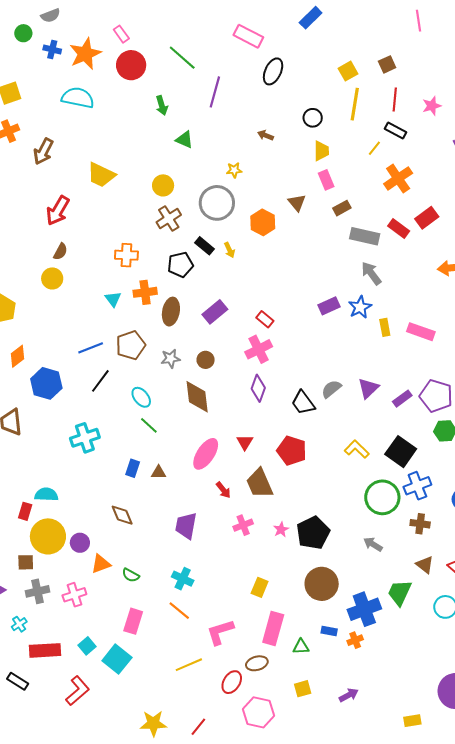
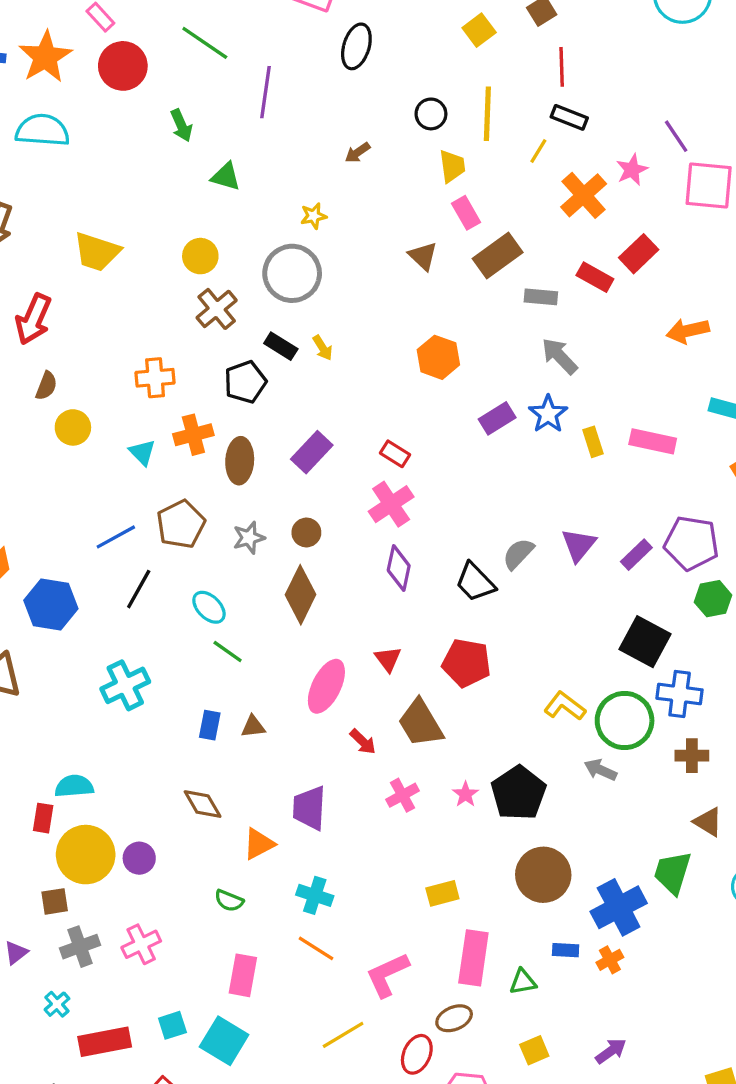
yellow line: (355, 104) -> (487, 114), moved
pink star: (432, 106) -> (632, 170), moved
brown arrow: (265, 135) -> (357, 153), turned -49
brown rectangle: (342, 208) -> (498, 256), size x1.6
orange hexagon: (263, 222) -> (438, 357), moved
gray rectangle: (365, 236) -> (541, 297), size x0.7
yellow circle: (52, 278) -> (73, 427), moved
brown diamond: (197, 397) -> (301, 595), turned 40
yellow L-shape: (357, 449) -> (565, 706), moved
blue cross: (417, 486) -> (680, 694), turned 36
gray arrow: (373, 544) -> (601, 770), moved
orange triangle: (101, 564) -> (259, 844), moved
yellow rectangle: (260, 587) -> (442, 893), turned 60
cyan square: (87, 646) -> (172, 1025), turned 30

